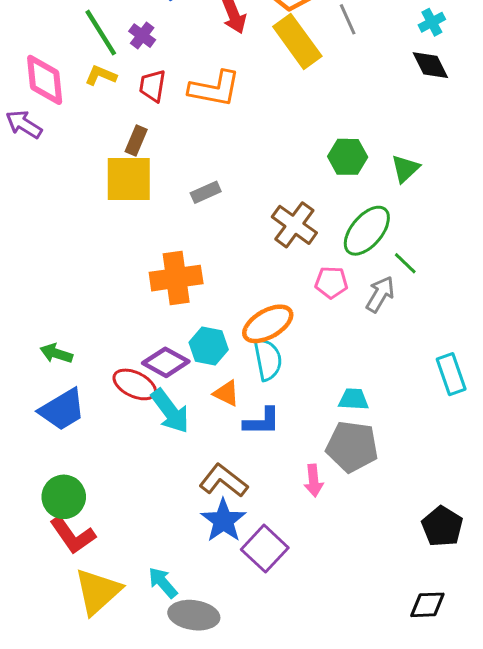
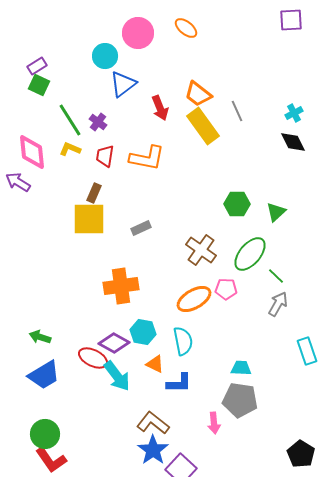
gray arrow: (380, 294) -> (278, 304), moved
orange ellipse: (268, 324) -> (194, 299), moved

